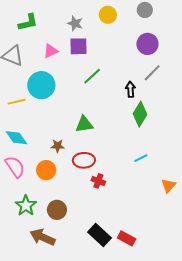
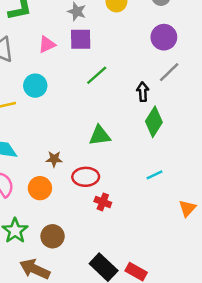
cyan circle: (41, 85) -> (35, 86), size x0.7
green triangle: (84, 124) -> (100, 136), moved

